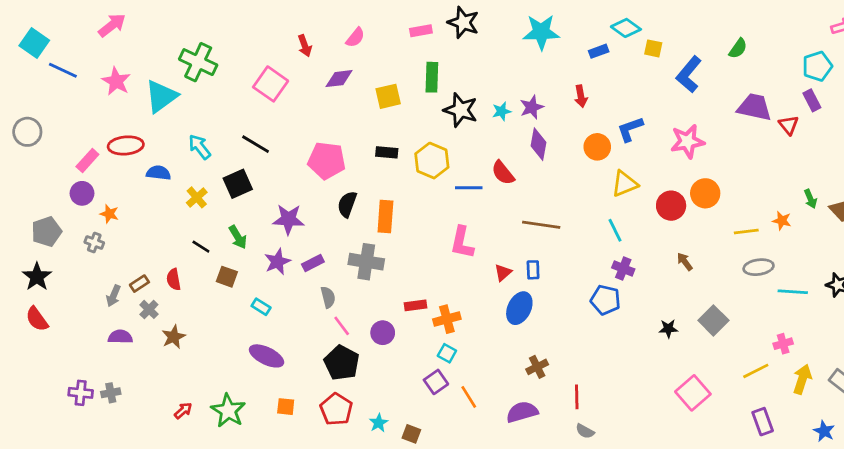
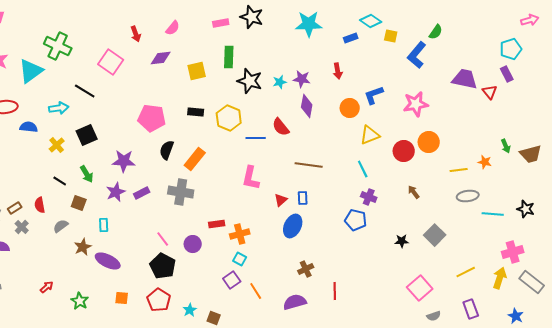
green semicircle: (738, 48) -> (436, 32), moved
purple star: (532, 107) -> (302, 79), turned 30
black line: (256, 144) -> (85, 91), moved
cyan arrow: (200, 147) -> (59, 108), turned 120
orange rectangle: (385, 217) -> (195, 159), turned 35
gray semicircle: (328, 297) -> (61, 226), moved, turned -112
cyan rectangle: (261, 307) -> (104, 225), turned 56
brown star: (174, 337) -> (83, 247), moved
pink cross: (783, 344) -> (513, 252), moved, size x1.5
red arrow: (183, 411) -> (47, 287), moved
green star: (228, 411) -> (80, 301), size x0.7
gray semicircle: (585, 431) -> (434, 316), moved, turned -48

